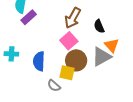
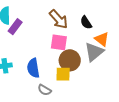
brown arrow: (73, 18) -> (59, 19), turned -60
pink square: (69, 41) -> (59, 42), turned -30
gray semicircle: (54, 86) -> (45, 90), moved

